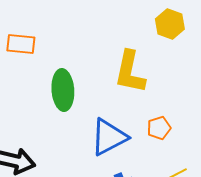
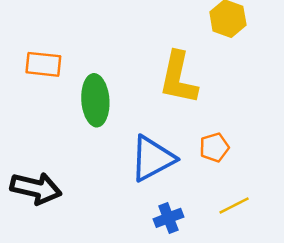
orange rectangle: (21, 44) -> (43, 64), moved

